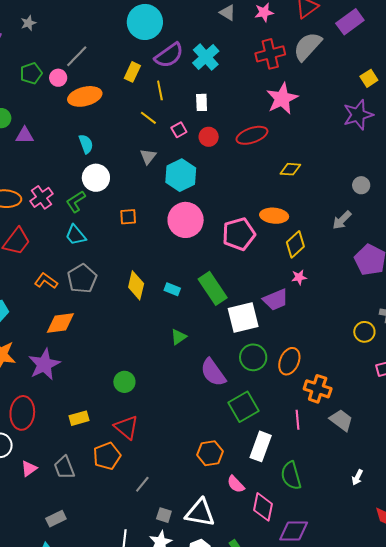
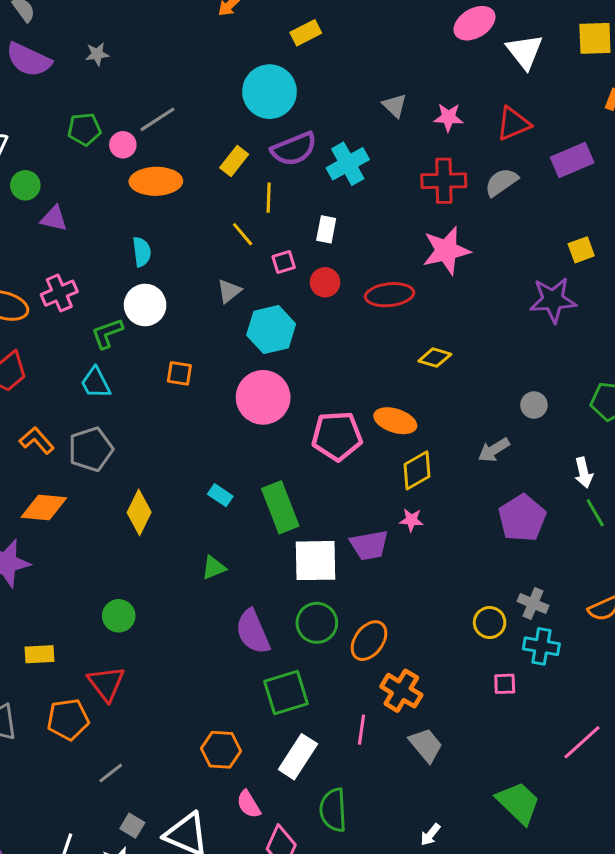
gray semicircle: (308, 46) -> (501, 182), size x0.7
pink cross: (42, 197) -> (59, 293), moved
yellow diamond: (136, 285) -> (139, 512), moved

